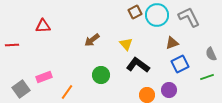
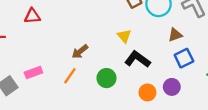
brown arrow: (92, 40) -> (80, 51), moved
green circle: (101, 75) -> (106, 78), moved
orange line: (67, 92) -> (70, 76), moved

